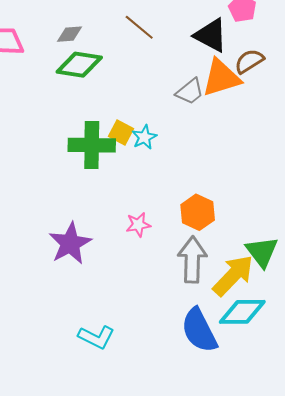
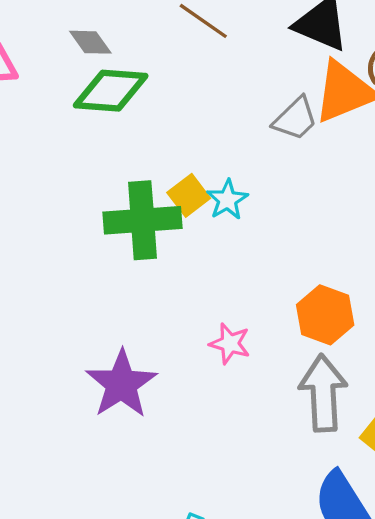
gray diamond: (69, 34) -> (90, 42), turned 64
yellow square: (121, 132) -> (189, 195), turned 30
pink star: (138, 225) -> (230, 344), turned 30

